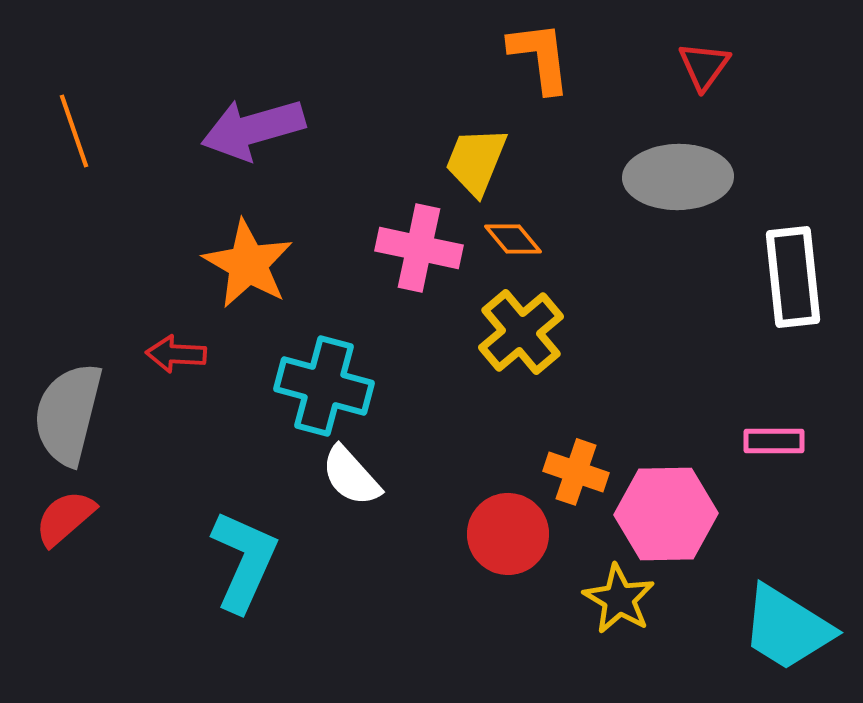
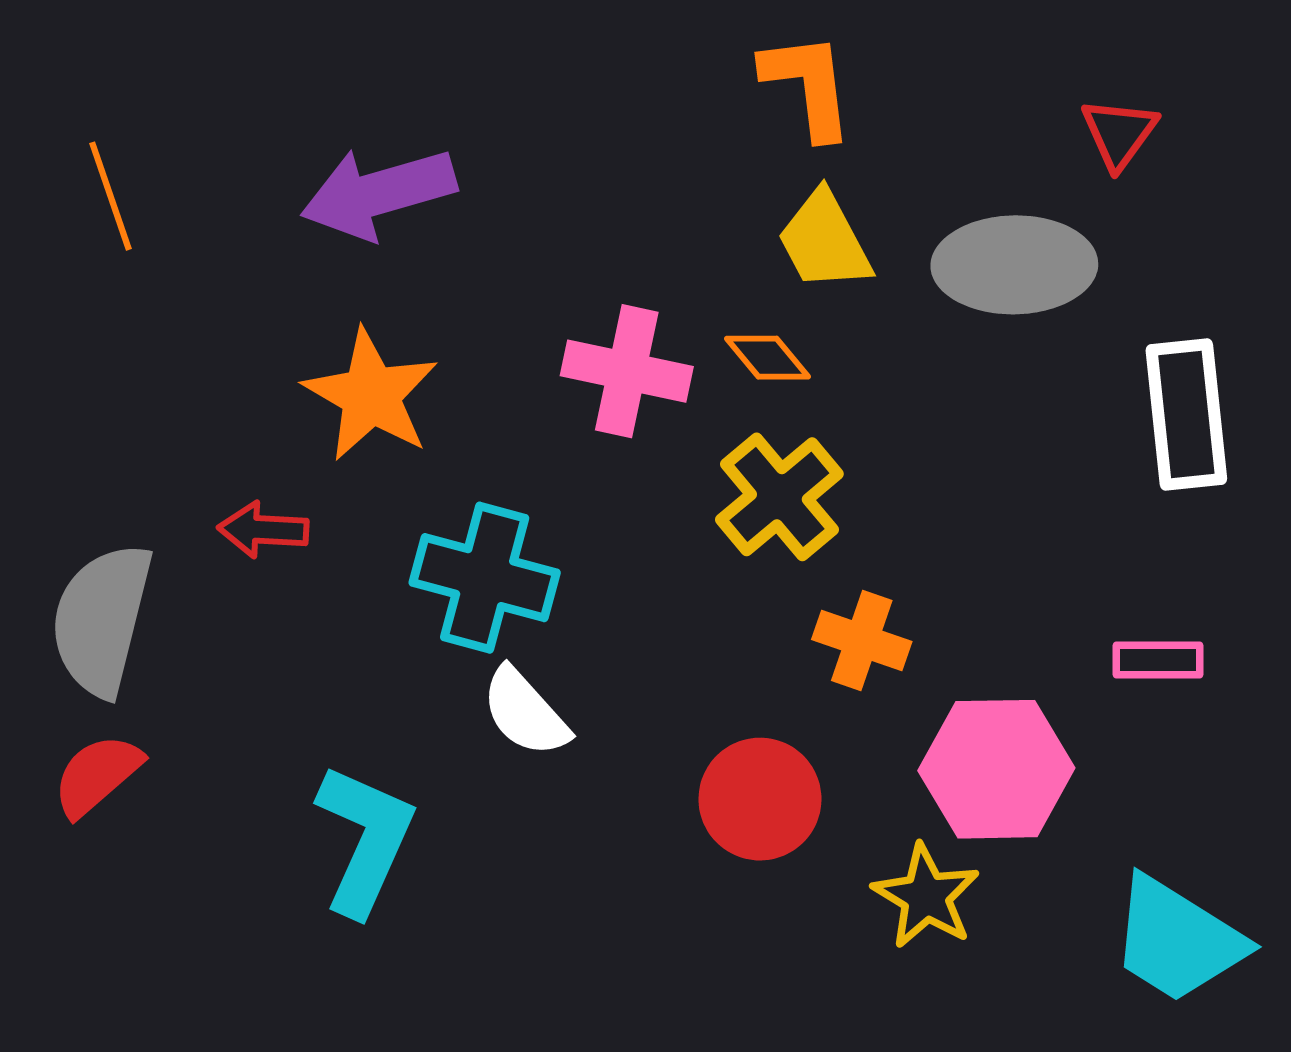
red triangle: (704, 66) -> (1119, 133), moved
yellow trapezoid: (476, 161) -> (824, 241), moved, turned -50
orange cross: (576, 472) -> (862, 640), moved

